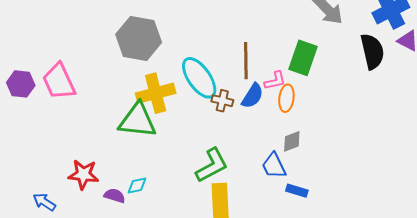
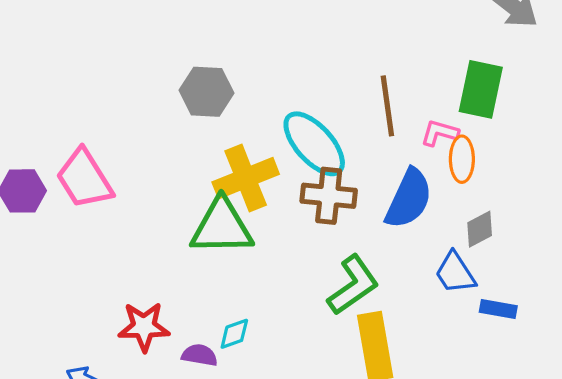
gray hexagon: (139, 38) -> (206, 92), size x0.7
pink L-shape: (275, 81) -> (440, 133), turned -145
blue semicircle: (253, 96) -> (409, 199), moved, size x1.4
brown cross: (222, 101) -> (329, 196), moved, size x1.5

